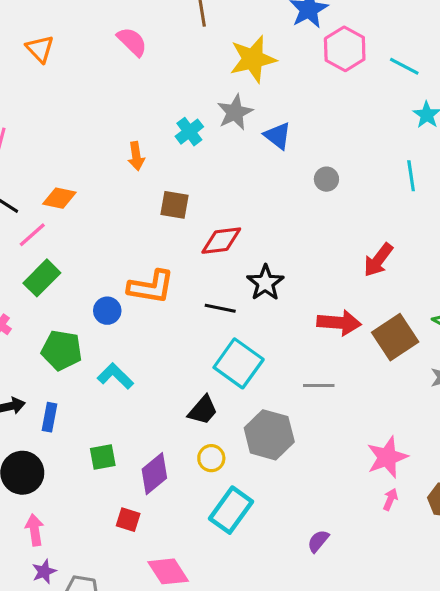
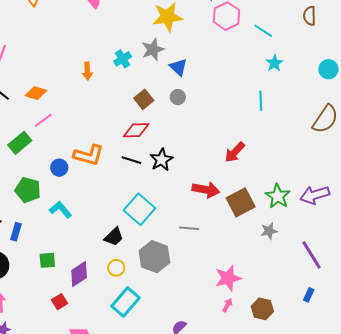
gray circle: (326, 179) -> (178, 97), moved
brown square: (175, 205) -> (144, 99), moved, turned 36
pink line: (32, 235) -> (43, 120), moved
black line: (220, 308) -> (131, 160), moved
red square: (128, 520) -> (59, 302), turned 35

